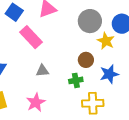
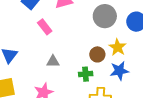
pink rectangle: (31, 37) -> (45, 27), size x0.7
yellow star: (106, 41) -> (118, 47), moved

